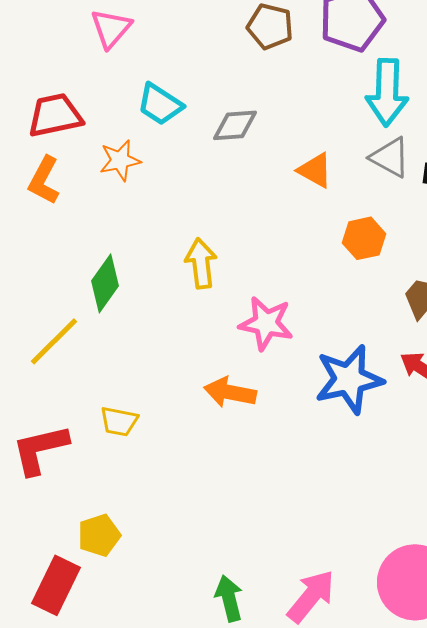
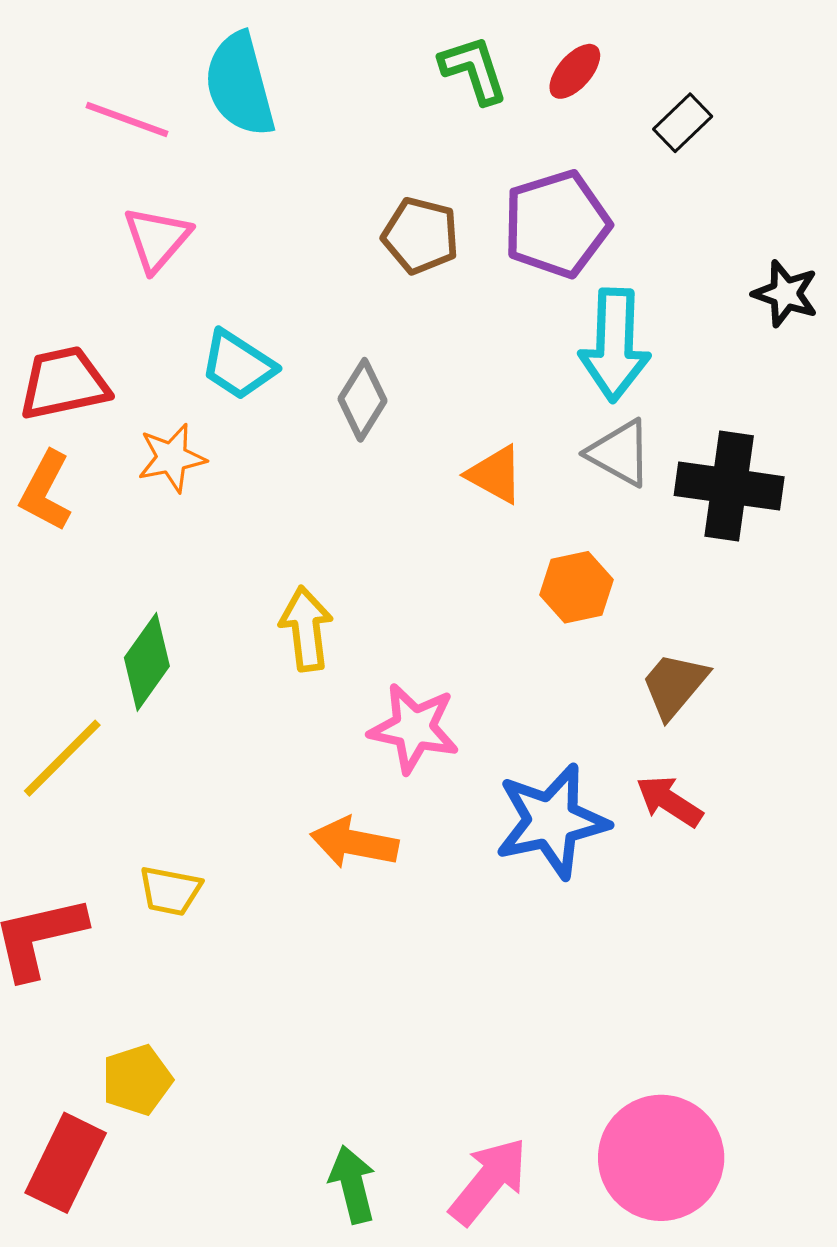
gray diamond: (235, 125) -> (362, 400), turned -54

